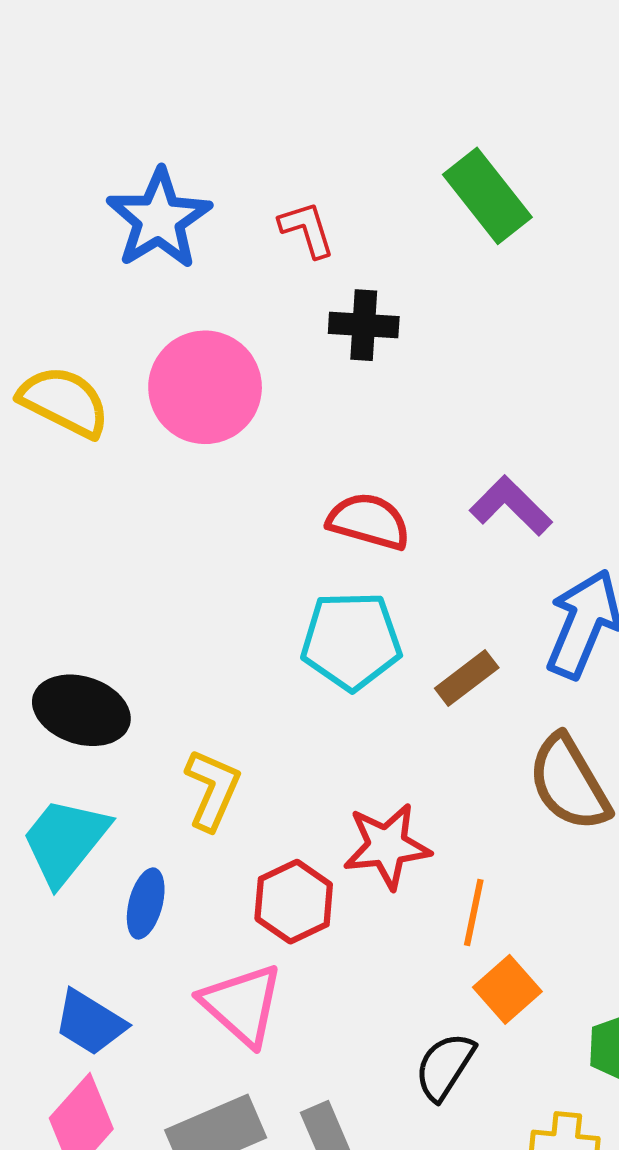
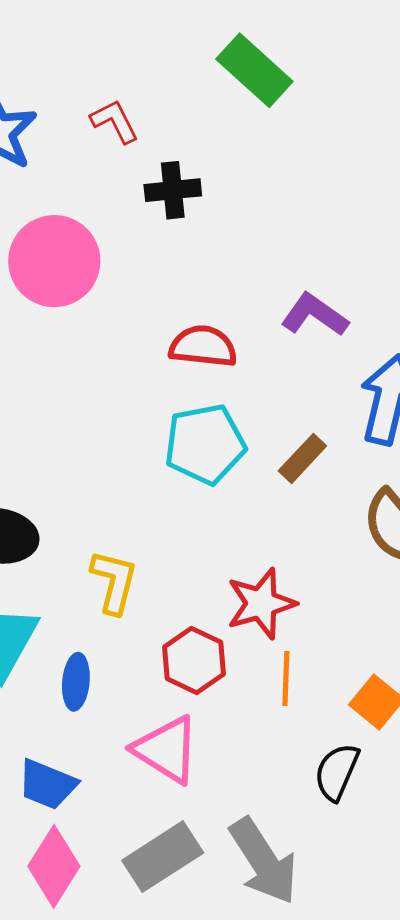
orange line: (474, 912) -> (286, 679), moved

